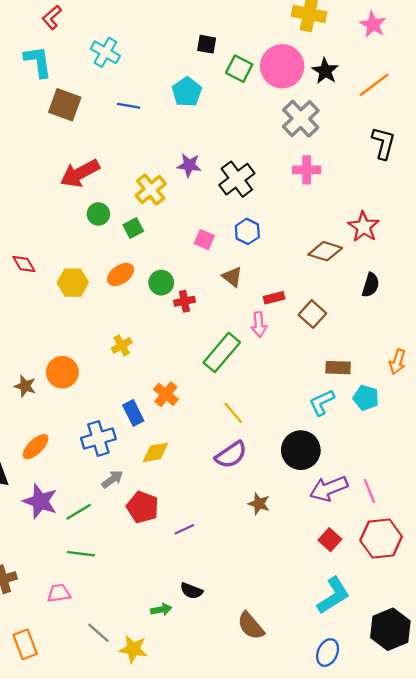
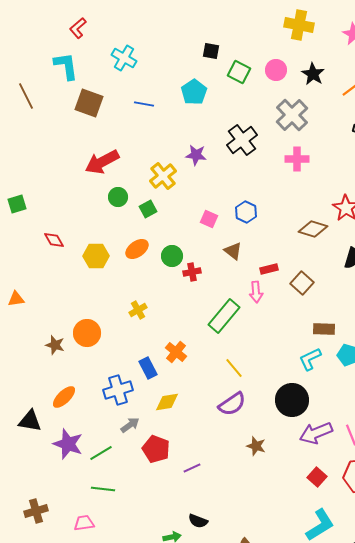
pink circle: (282, 66) -> (276, 70), size x0.6
black cross: (237, 179) -> (242, 140), moved

